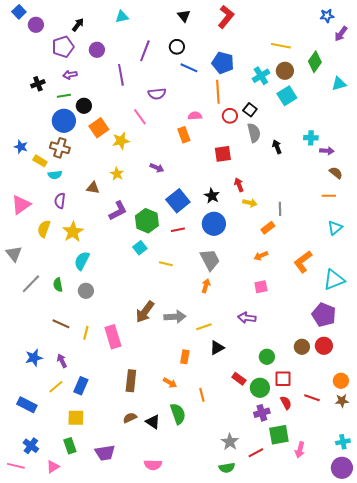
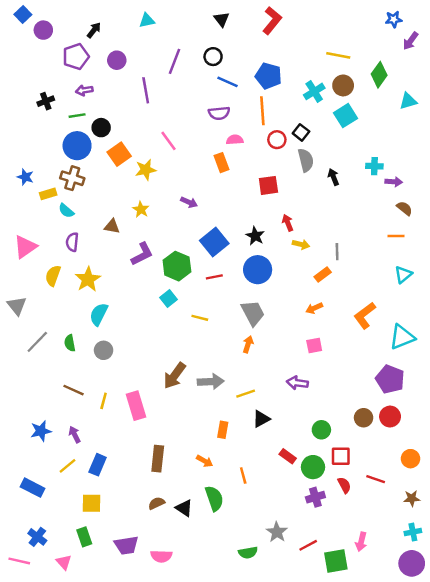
purple semicircle: (157, 94) -> (219, 113), moved
yellow rectangle: (40, 161) -> (48, 194), turned -48
cyan semicircle: (55, 175) -> (66, 211), turned 48
brown star: (342, 401) -> (412, 498), moved
green square: (279, 435) -> (336, 561), moved
pink semicircle: (153, 465) -> (161, 556), moved
pink triangle: (53, 467) -> (64, 562), turned -40
green semicircle: (227, 468) -> (248, 553), moved

